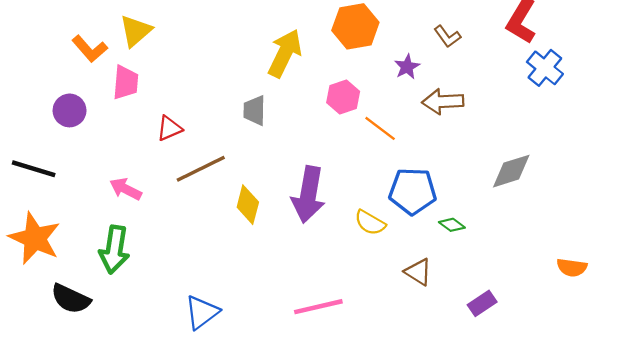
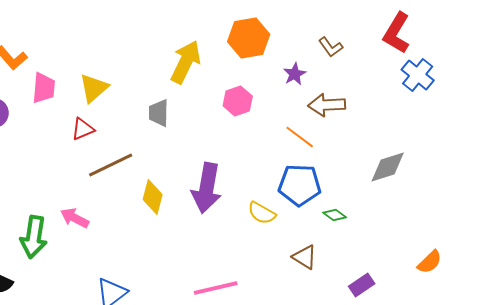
yellow triangle: (136, 31) -> (94, 88), moved
orange line: (380, 128) -> (300, 137), moved
pink arrow: (126, 189) -> (75, 218), moved
orange semicircle: (572, 267) -> (430, 262), moved, turned -52

